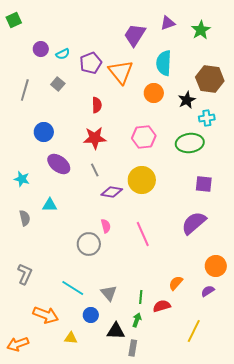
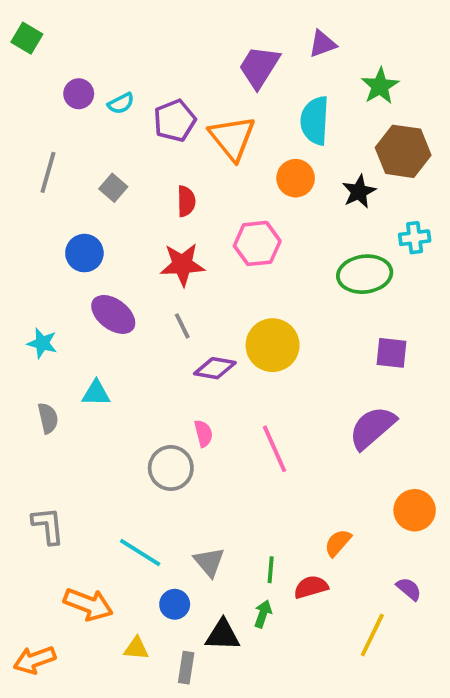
green square: (14, 20) -> (27, 38), turned -35
green star: (201, 30) -> (380, 86), moved
gray square: (58, 84) -> (113, 188), moved
cyan cross: (207, 118) -> (415, 238), moved
pink hexagon: (144, 137) -> (257, 243), moved
gray L-shape: (25, 274) -> (48, 526), turned -30
purple semicircle: (208, 291) -> (409, 589), moved, turned 72
gray rectangle: (133, 348) -> (186, 668), moved

